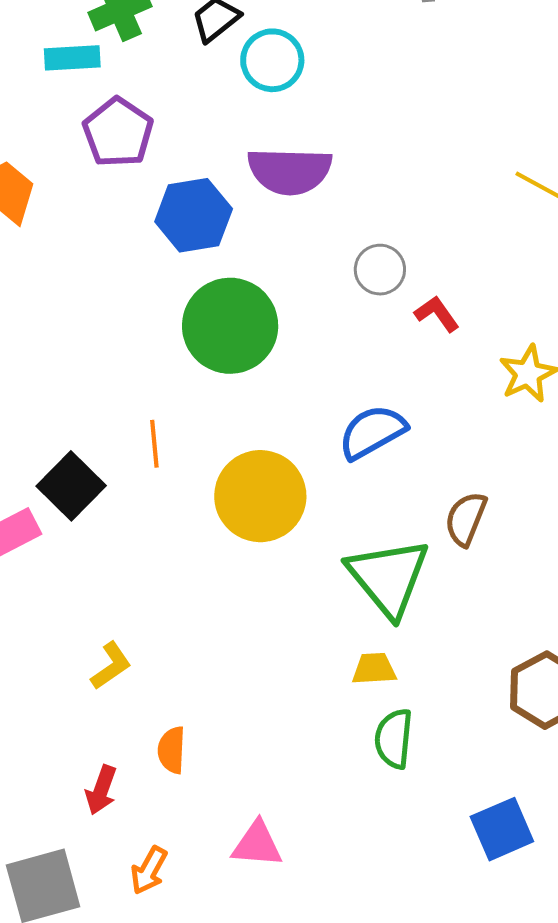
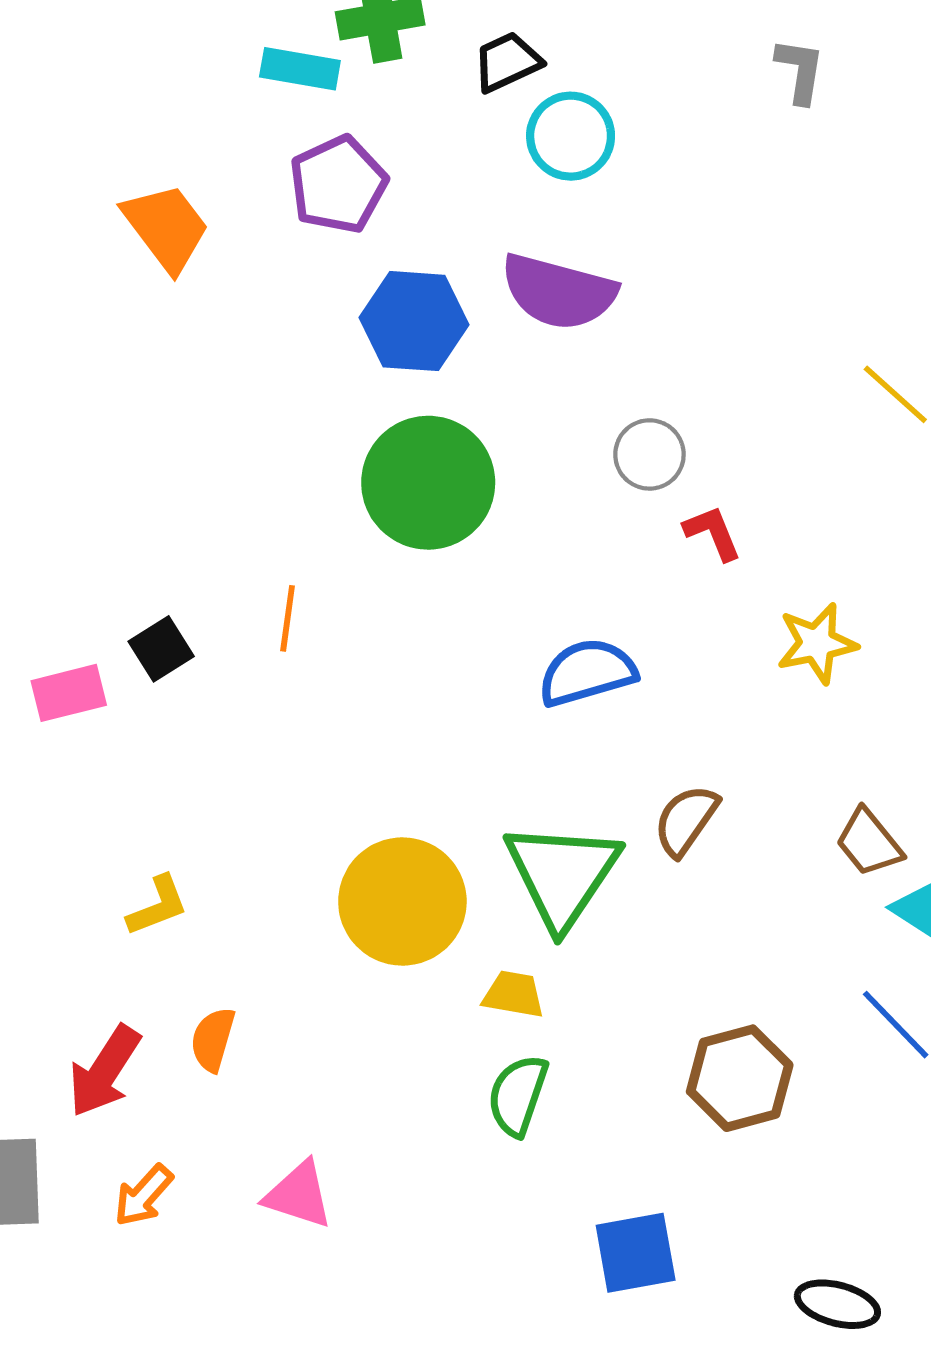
black square: (71, 486) -> (161, 649), size x0.7
yellow circle: (260, 496) -> (402, 902), moved
red arrow: (101, 790) -> (104, 1071), size x1.4

